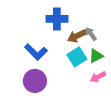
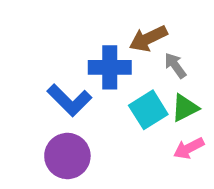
blue cross: (57, 19) -> (110, 67), moved
brown arrow: (77, 36) -> (148, 39), moved

